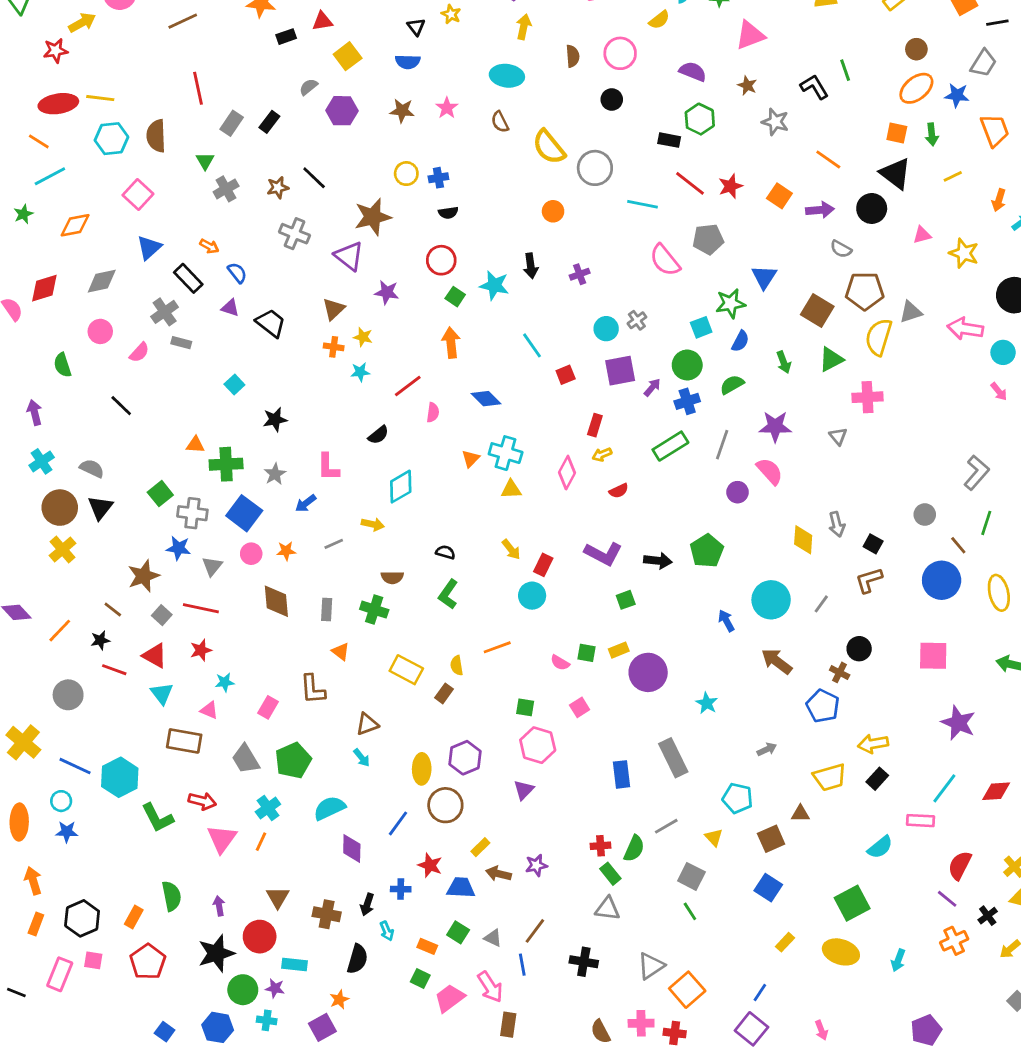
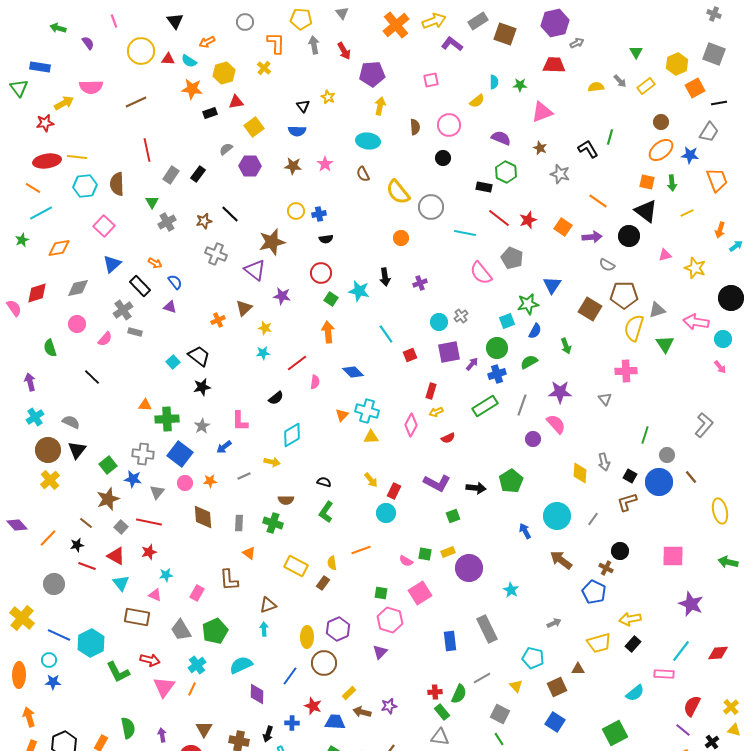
green line: (845, 70) -> (610, 137), turned 35
gray pentagon: (708, 239) -> (512, 258), turned 30
black trapezoid: (271, 323) -> (199, 356), moved
orange cross: (334, 347) -> (218, 320), moved, turned -32
green triangle: (831, 359) -> (665, 344), moved, turned -36
green square: (160, 494) -> (108, 465), moved
green line: (986, 523) -> (645, 435), moved
blue circle: (942, 580) -> (659, 482), moved
pink square: (580, 707) -> (420, 593), size x1.6
cyan arrow: (362, 758) -> (264, 629), turned -144

